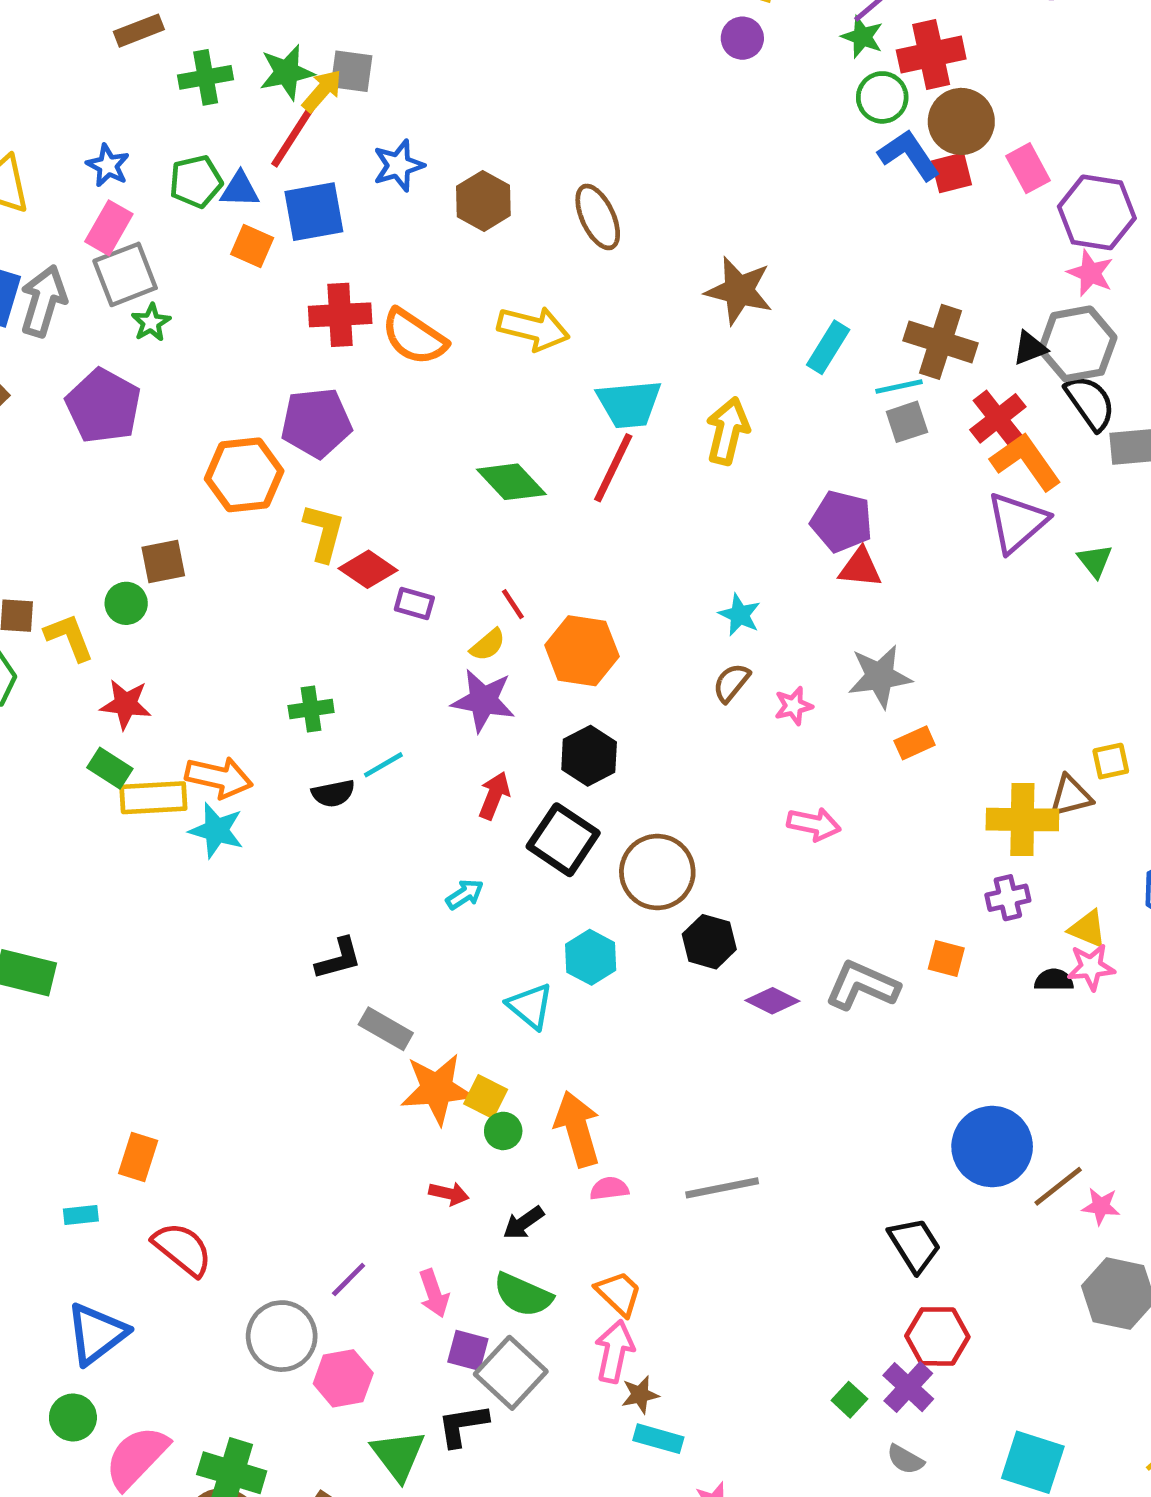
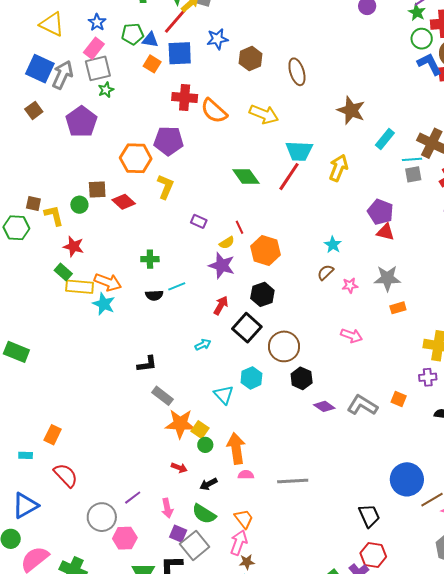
red diamond: (368, 569) -> (124, 202), moved

